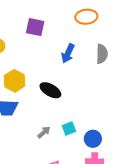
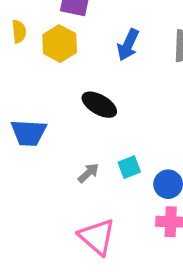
yellow hexagon: (15, 81) -> (60, 44), moved

